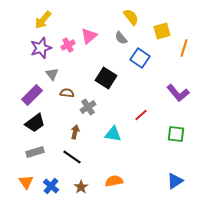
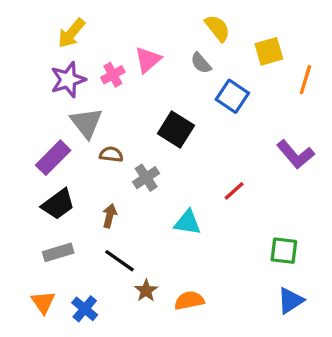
gray triangle: (52, 74) -> (86, 123), size x1.5
brown arrow: (75, 132) -> (110, 216), moved
green square: (176, 134) -> (284, 251), moved
brown star: (81, 187) -> (146, 291), moved

